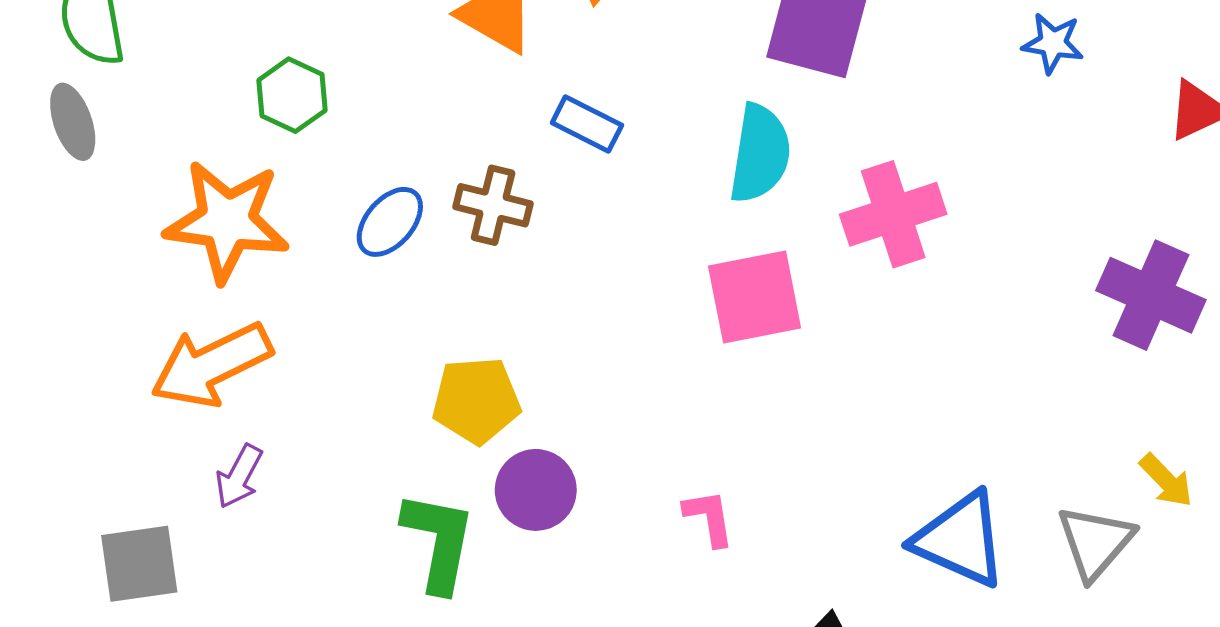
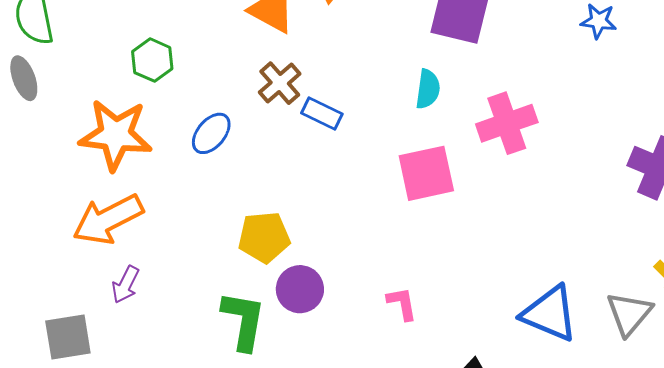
blue rectangle: (587, 124) -> (322, 113), moved
cyan semicircle: (760, 154) -> (428, 89), size x0.7
brown cross: (493, 205) -> (280, 83), moved, turned 36

